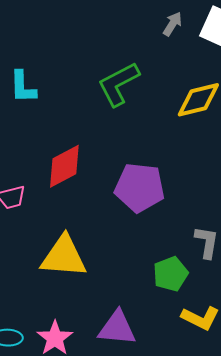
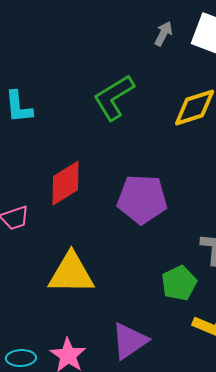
purple triangle: (117, 328) -> (129, 341), turned -36

